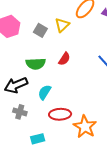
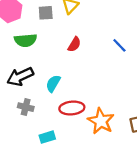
gray square: (40, 30) -> (46, 13), turned -32
green semicircle: (36, 64) -> (26, 40), moved

